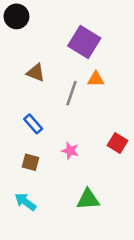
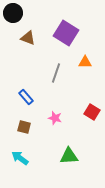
brown triangle: (36, 73) -> (28, 38), moved
orange triangle: (96, 79) -> (85, 62), moved

